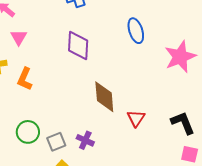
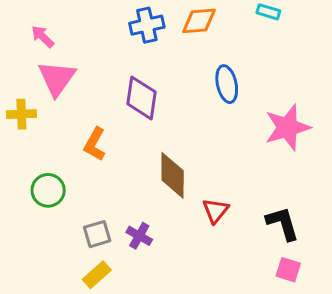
pink triangle: (19, 37) -> (57, 78), size x1.6
orange L-shape: (25, 79) -> (95, 144), moved
green circle: (28, 132) -> (48, 190), moved

